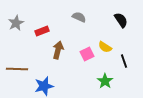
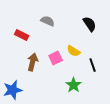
red rectangle: (42, 31) -> (22, 35), moved, turned 48
brown arrow: (58, 50) -> (33, 62), moved

